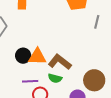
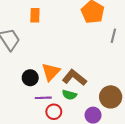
black circle: (23, 56) -> (30, 78), moved
orange triangle: (37, 57) -> (51, 72), turned -48

